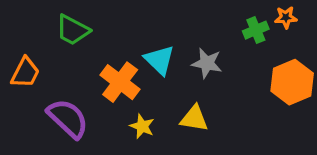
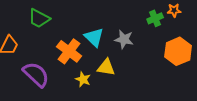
yellow triangle: (194, 118) -> (106, 67), moved

